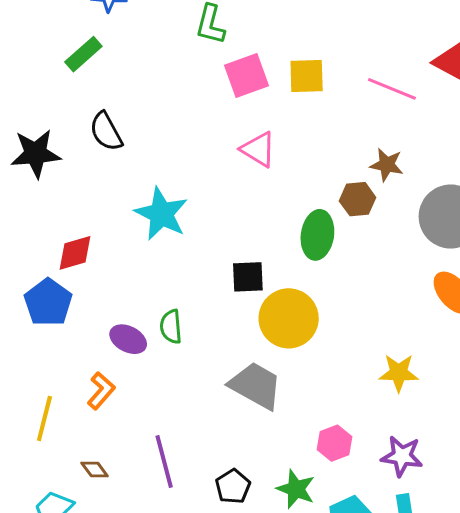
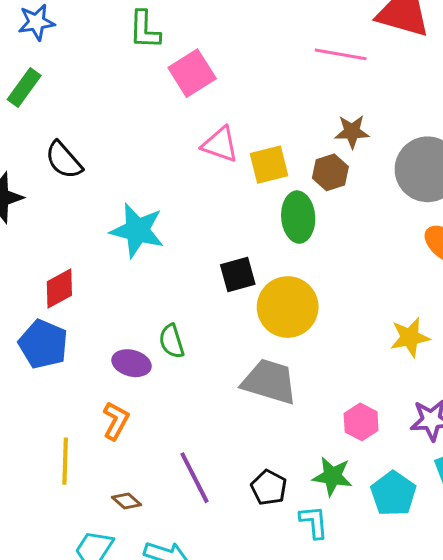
yellow square: (307, 76) -> (269, 165), moved

